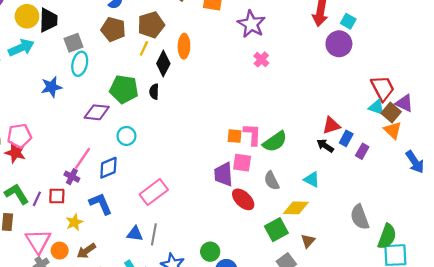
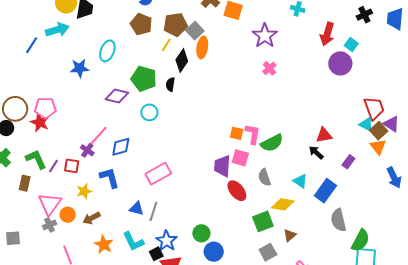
gray square: (73, 43) -> (195, 31), moved, turned -30
cyan circle: (126, 136) -> (149, 112), moved
blue rectangle: (346, 138) -> (325, 191), moved, size x1.6

